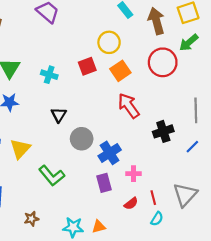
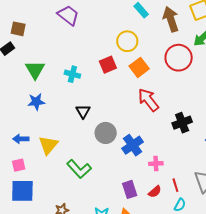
purple rectangle: (104, 183) -> (130, 189), moved

